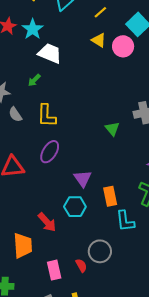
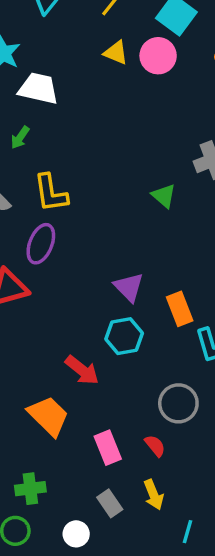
purple ellipse: (50, 152) -> (41, 244), moved
orange trapezoid: (23, 246) -> (49, 416), turned -32
red semicircle: (81, 265) -> (155, 446), moved

